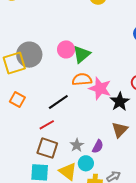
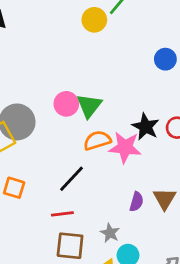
black star: (120, 102) -> (146, 127), moved
red line: (47, 125) -> (62, 214), turned 35
purple semicircle: (98, 146) -> (137, 202), moved

